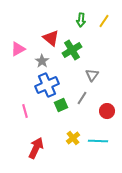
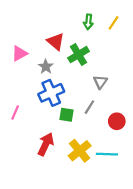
green square: (61, 105) -> (66, 115), turned 32
pink line: (25, 111) -> (15, 113), moved, turned 40
yellow cross: (73, 138) -> (80, 151), size x1.5
red arrow: (36, 148) -> (46, 144), moved

